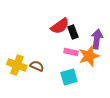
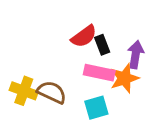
pink rectangle: (71, 52) -> (99, 73), size x1.5
brown semicircle: (37, 66) -> (52, 92), size x1.5

